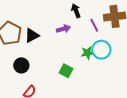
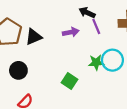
black arrow: (76, 11) -> (87, 13), turned -48
purple line: (94, 25) -> (96, 26), moved

